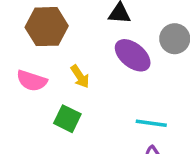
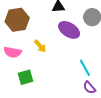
green square: (67, 119) -> (25, 77), moved, turned -35
cyan line: (151, 123) -> (85, 68), turned 60

